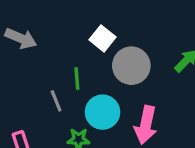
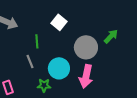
gray circle: (131, 66) -> (86, 47), moved
green line: (77, 78) -> (37, 41), moved

